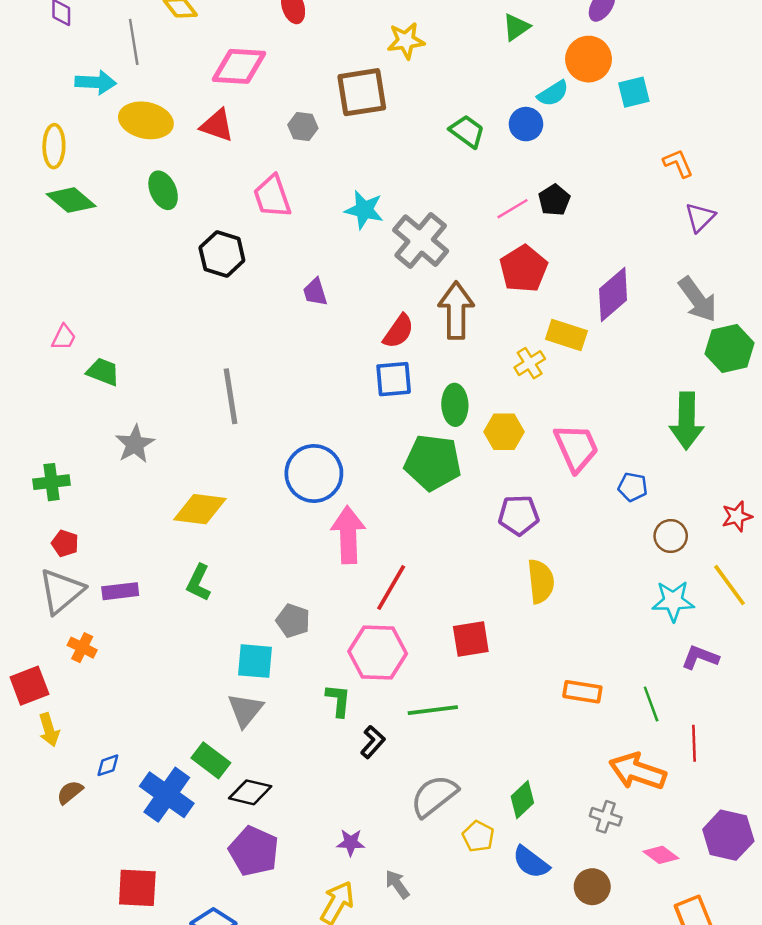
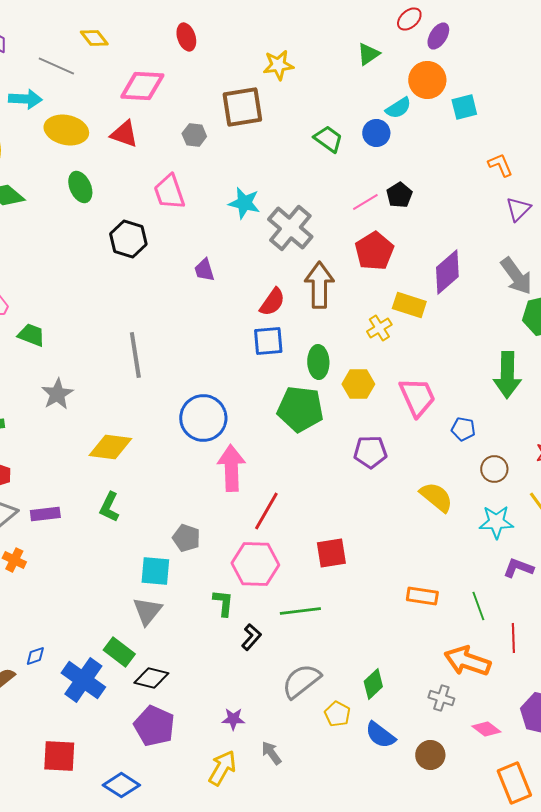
gray line: (134, 42) -> (56, 66), turned -57
yellow semicircle: (541, 581) -> (436, 497), moved, turned -45

